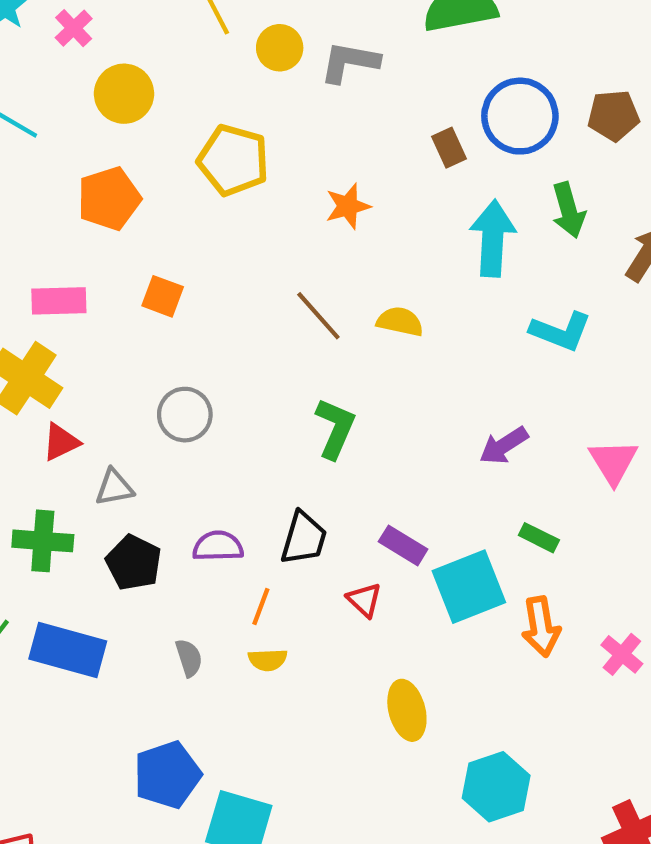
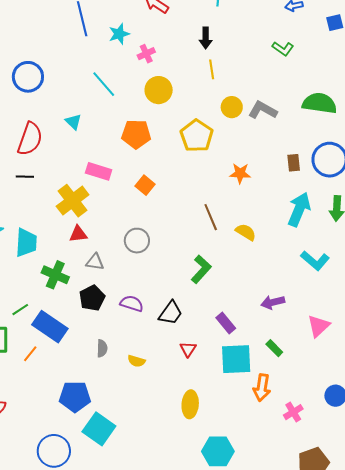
yellow circle: (280, 48) -> (232, 107), moved
purple rectangle: (403, 545) -> (226, 323), moved
orange line: (261, 606) -> (30, 354), moved

